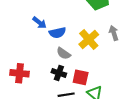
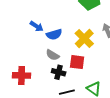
gray semicircle: (63, 53) -> (53, 55), moved
red square: (81, 77) -> (77, 62), moved

